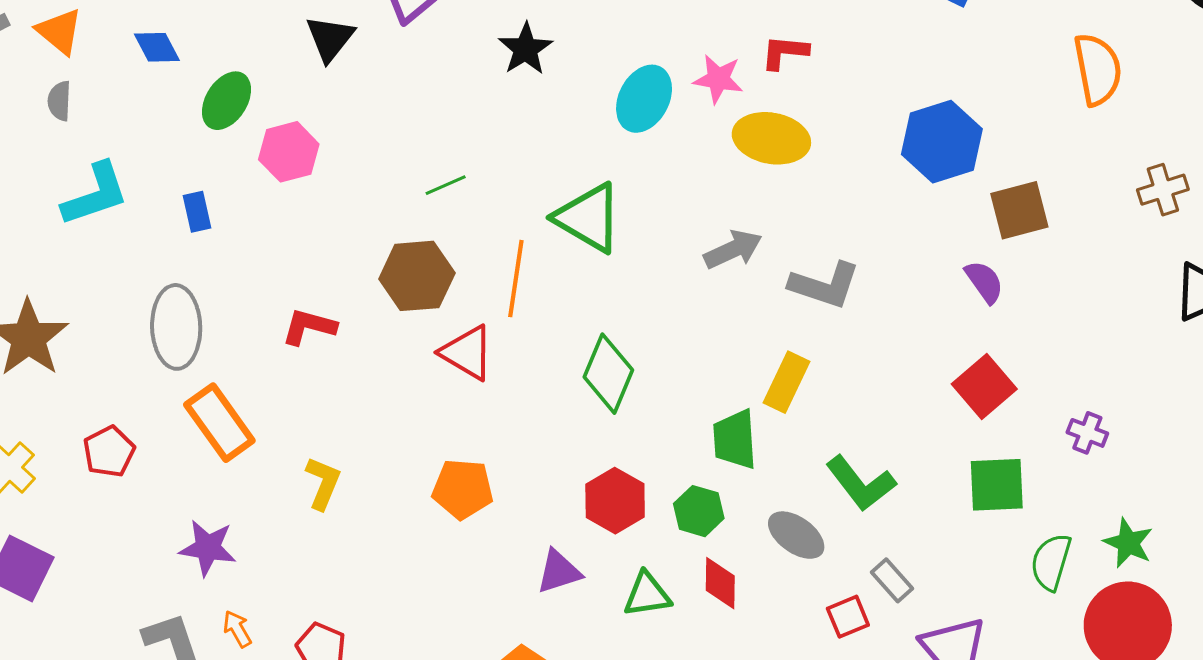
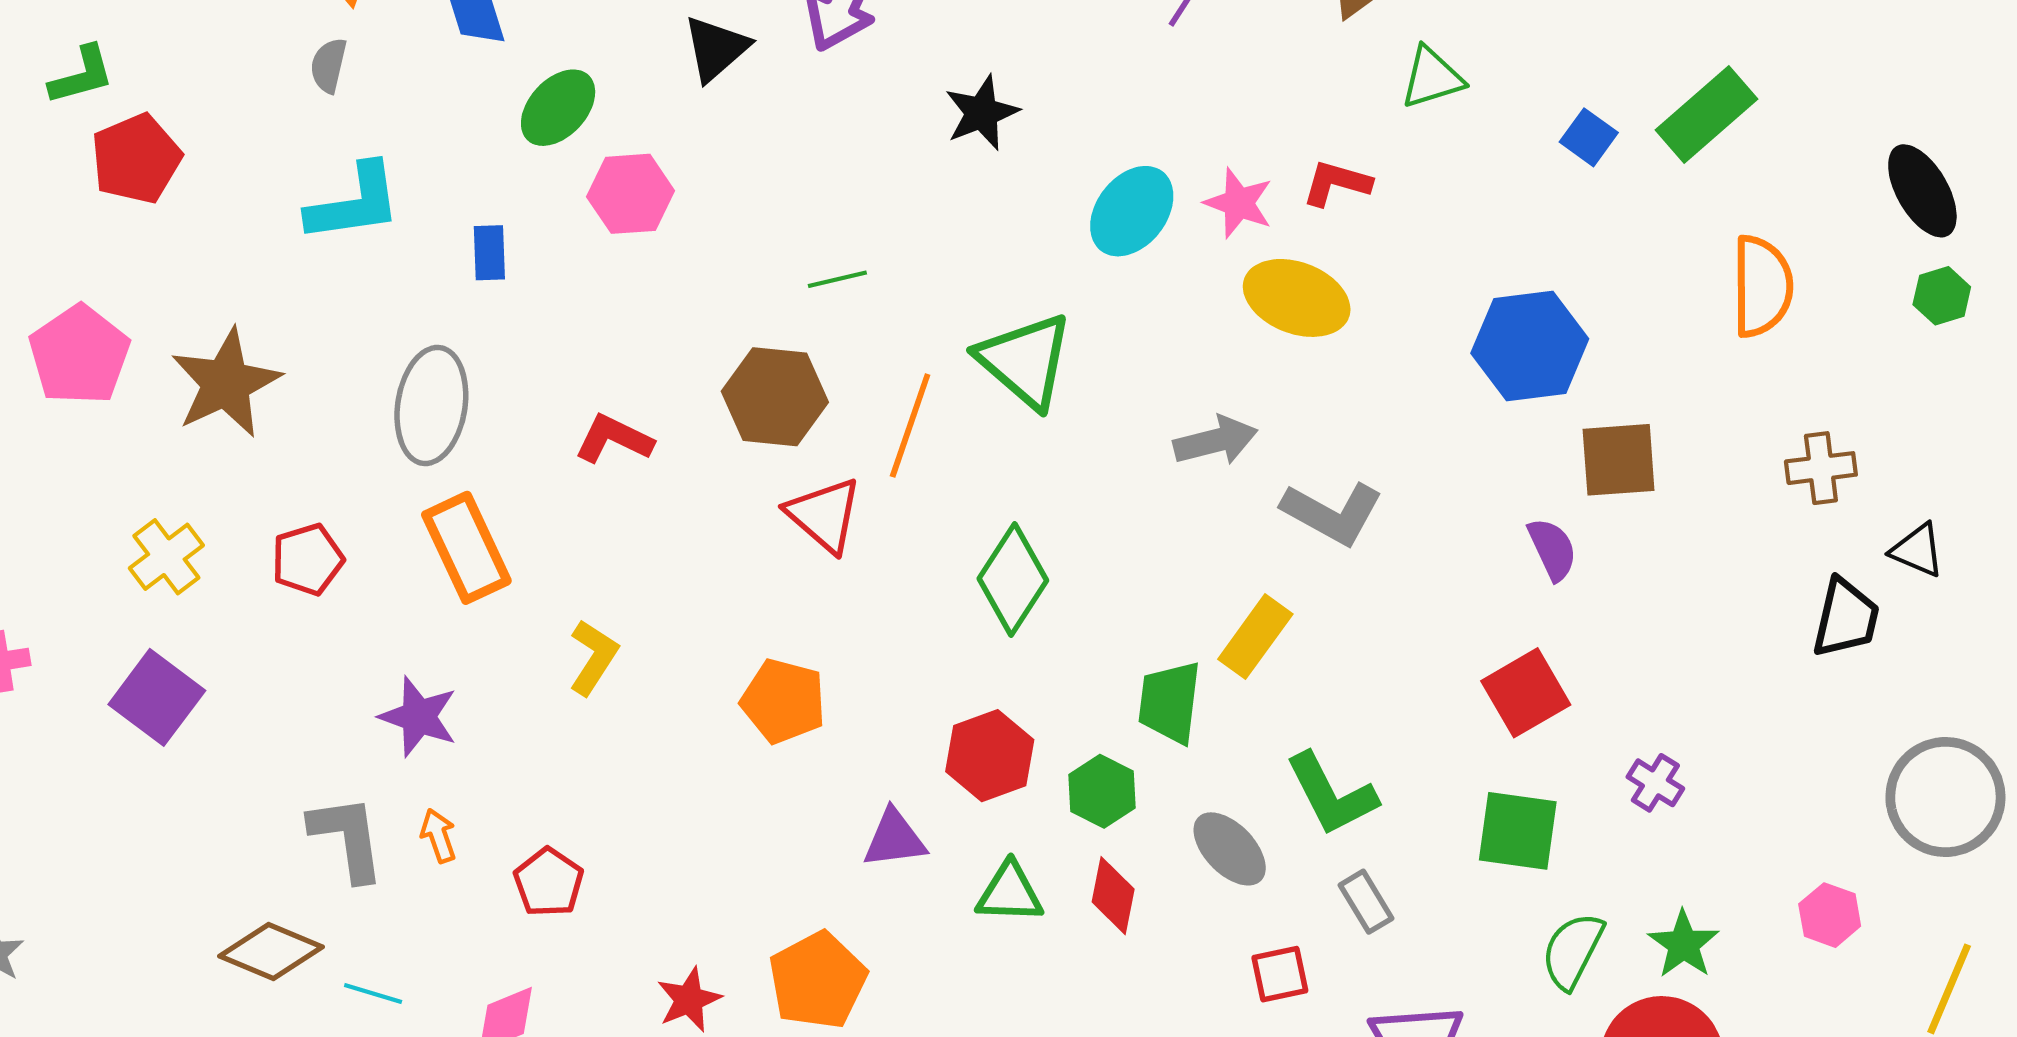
gray rectangle: (892, 580) -> (1366, 902), moved

